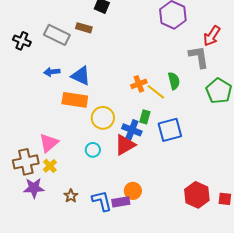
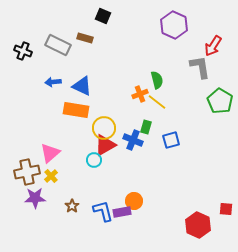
green semicircle: (174, 81) -> (157, 80), moved
blue square: (170, 130) -> (171, 140), size x0.7
red triangle: (125, 145) -> (105, 145), moved
red hexagon: (197, 195) -> (198, 225), moved

